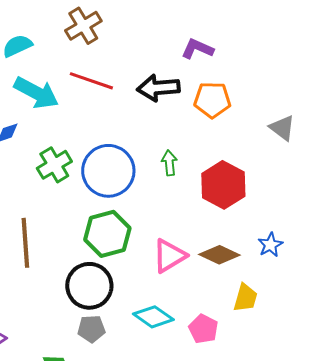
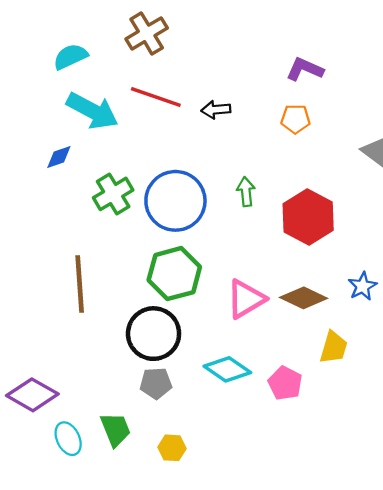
purple L-shape: (197, 49) -> (305, 69), moved
black arrow: (158, 88) -> (216, 110), moved, size x0.6
orange pentagon: (212, 100) -> (296, 119), size x0.7

